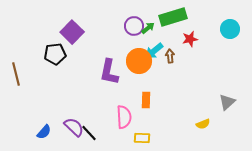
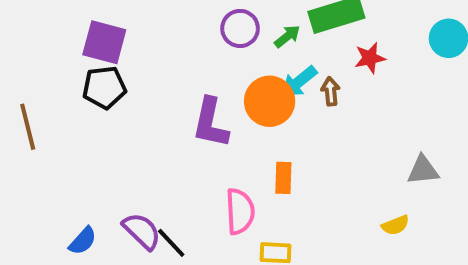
purple circle: (134, 26) -> (240, 28), moved
purple square: (72, 32) -> (104, 42), moved, turned -30
gray triangle: (227, 102) -> (423, 170), moved, turned 36

